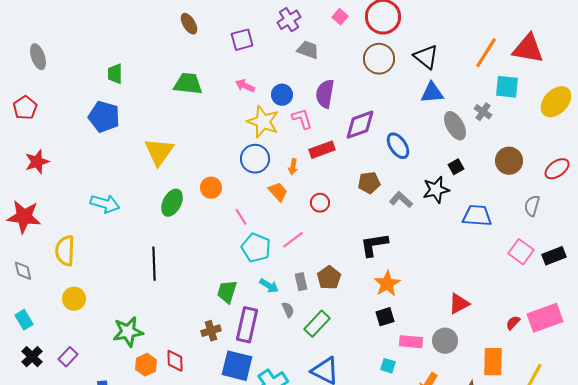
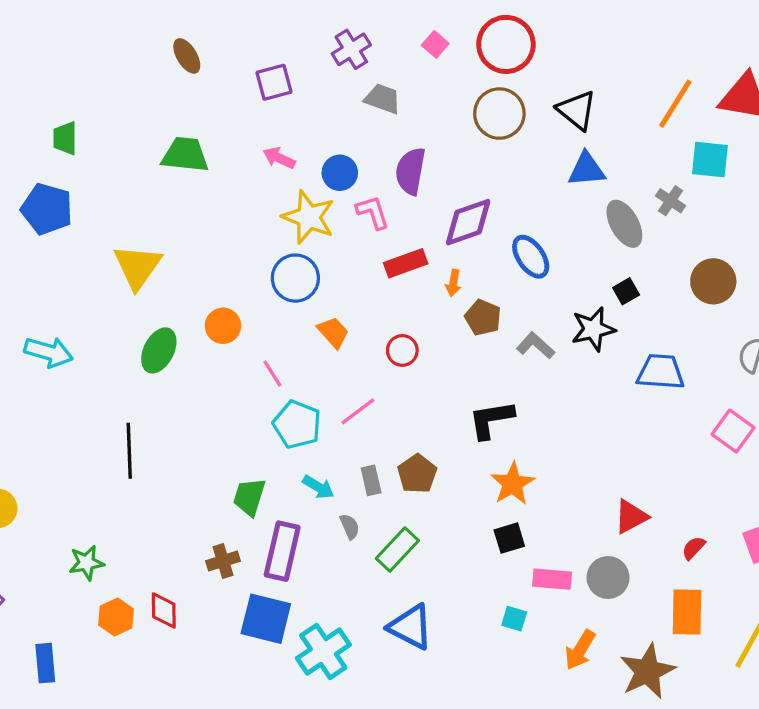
orange arrow: (293, 167) -> (453, 283), moved
brown pentagon: (369, 183) -> (483, 318), turned 30
red semicircle: (513, 323) -> (694, 548), moved
green star: (128, 332) -> (86, 563), size x0.7

